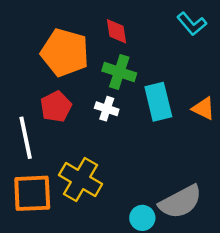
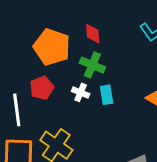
cyan rectangle: (158, 102) -> (107, 95), moved, size x0.7

